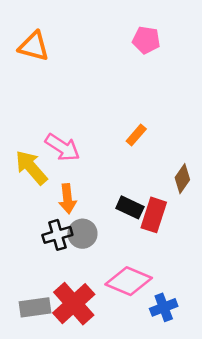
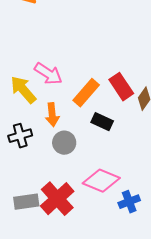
orange rectangle: (136, 135) -> (86, 93), moved, size x1.6
red rectangle: (154, 215) -> (121, 87), moved, turned -52
black cross: (57, 235) -> (20, 136), moved

